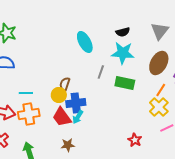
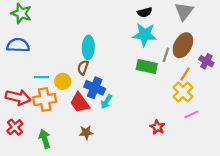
cyan ellipse: (85, 42) -> (88, 47), moved, turned 30
gray line: (101, 72) -> (166, 55), moved
yellow circle: (59, 95) -> (63, 81), moved
blue cross: (76, 103) -> (95, 88), turned 30
cyan arrow: (78, 117) -> (106, 102), moved

